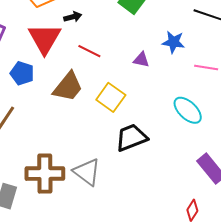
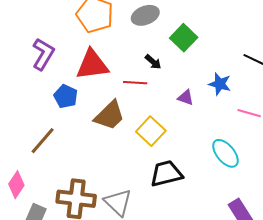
black arrow: (73, 17) -> (153, 62), moved, turned 48
red triangle: (45, 39) -> (92, 65), turned 45
red line: (89, 51) -> (135, 83), turned -30

